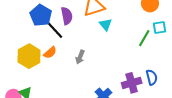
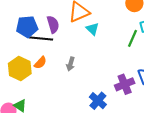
blue pentagon: (41, 15) -> (27, 27), turned -30
black line: (54, 29) -> (41, 38), turned -35

